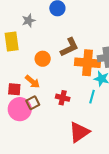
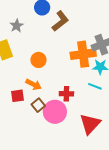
brown L-shape: (69, 47) -> (60, 21), moved
cyan line: (92, 97) -> (95, 86), turned -72
pink circle: (20, 109) -> (55, 112), moved

